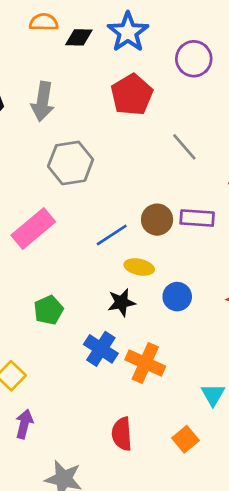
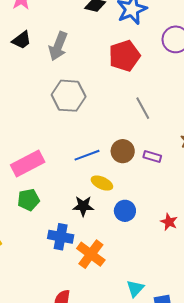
gray line: (184, 147) -> (143, 108), moved
purple rectangle: (197, 218) -> (152, 157), size x0.7
pink rectangle: (33, 229) -> (28, 163), moved
blue cross: (101, 349) -> (61, 237), turned -35

